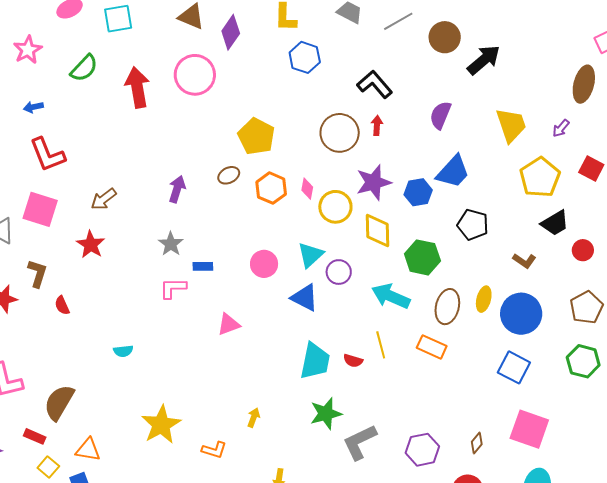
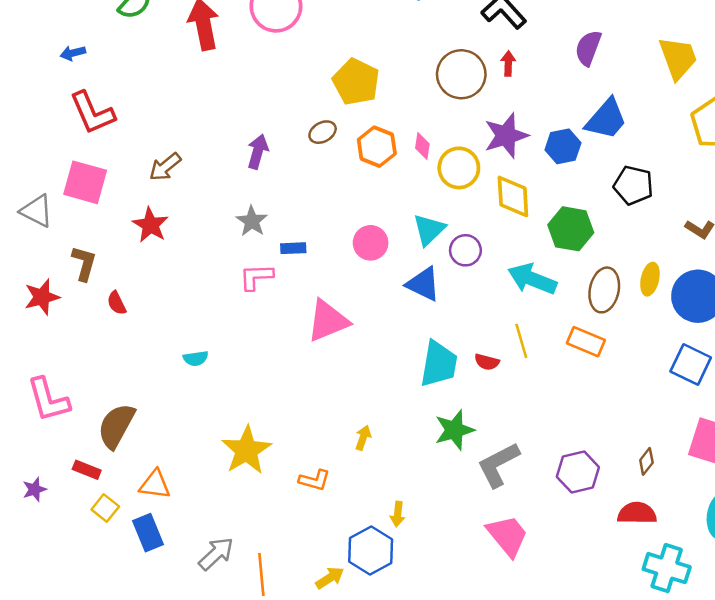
pink triangle: (228, 324) -> (328, 321), size x1.5

